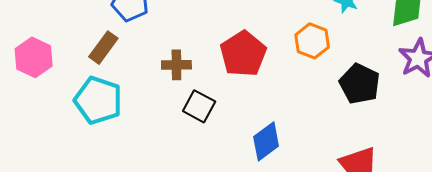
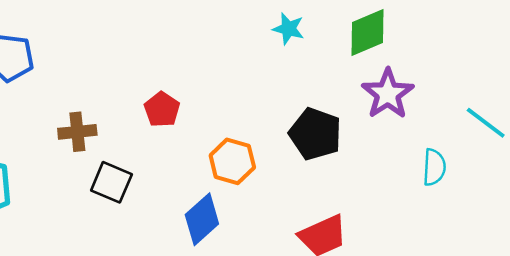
orange hexagon: (312, 41) -> (232, 161), moved
red pentagon: (243, 54) -> (162, 109), size x0.6

